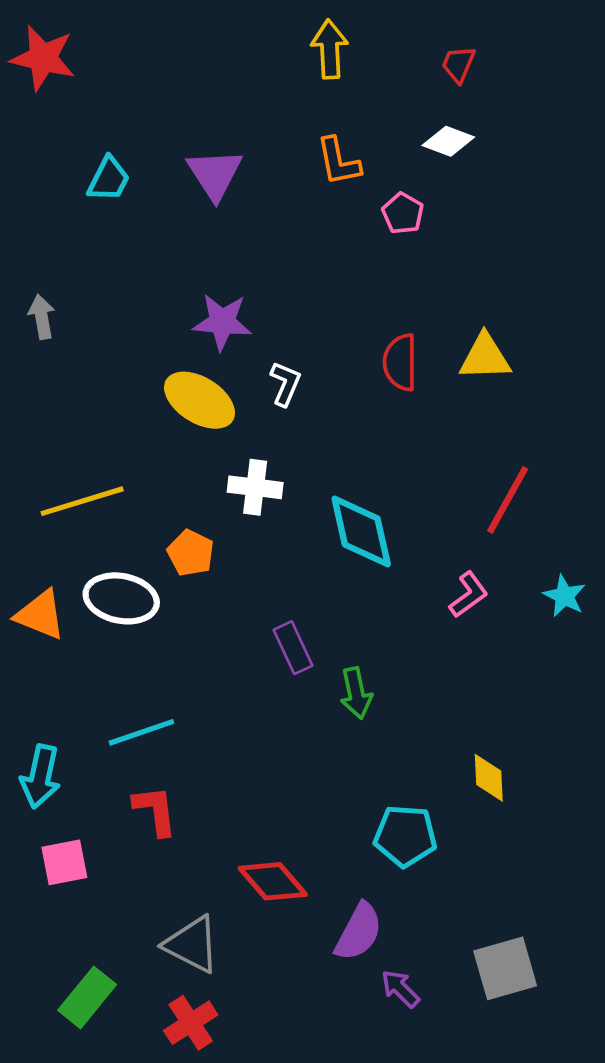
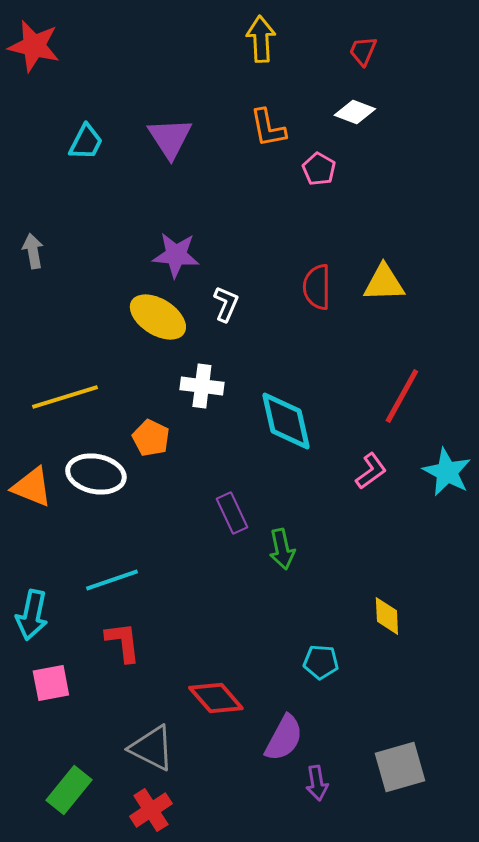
cyan star: (564, 596) -> (447, 472), size x1.4
cyan pentagon: (405, 836) -> (321, 662), size x0.7
purple arrow: (400, 989) -> (317, 783), turned -144

